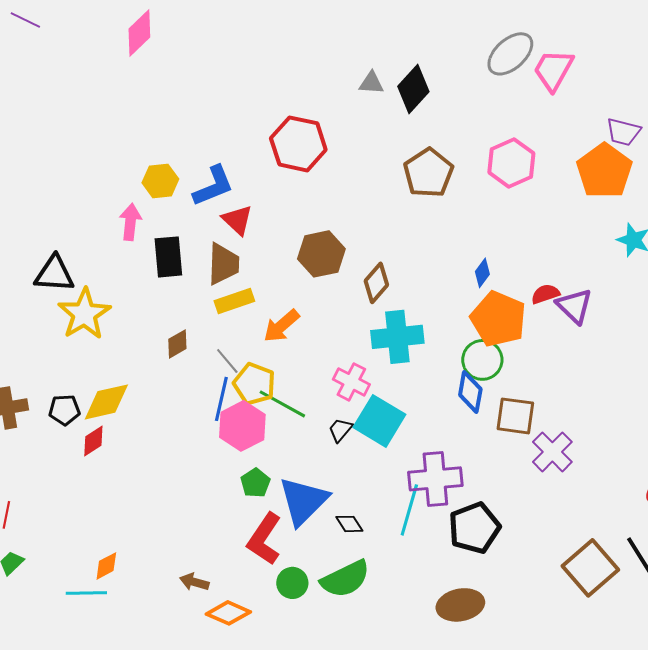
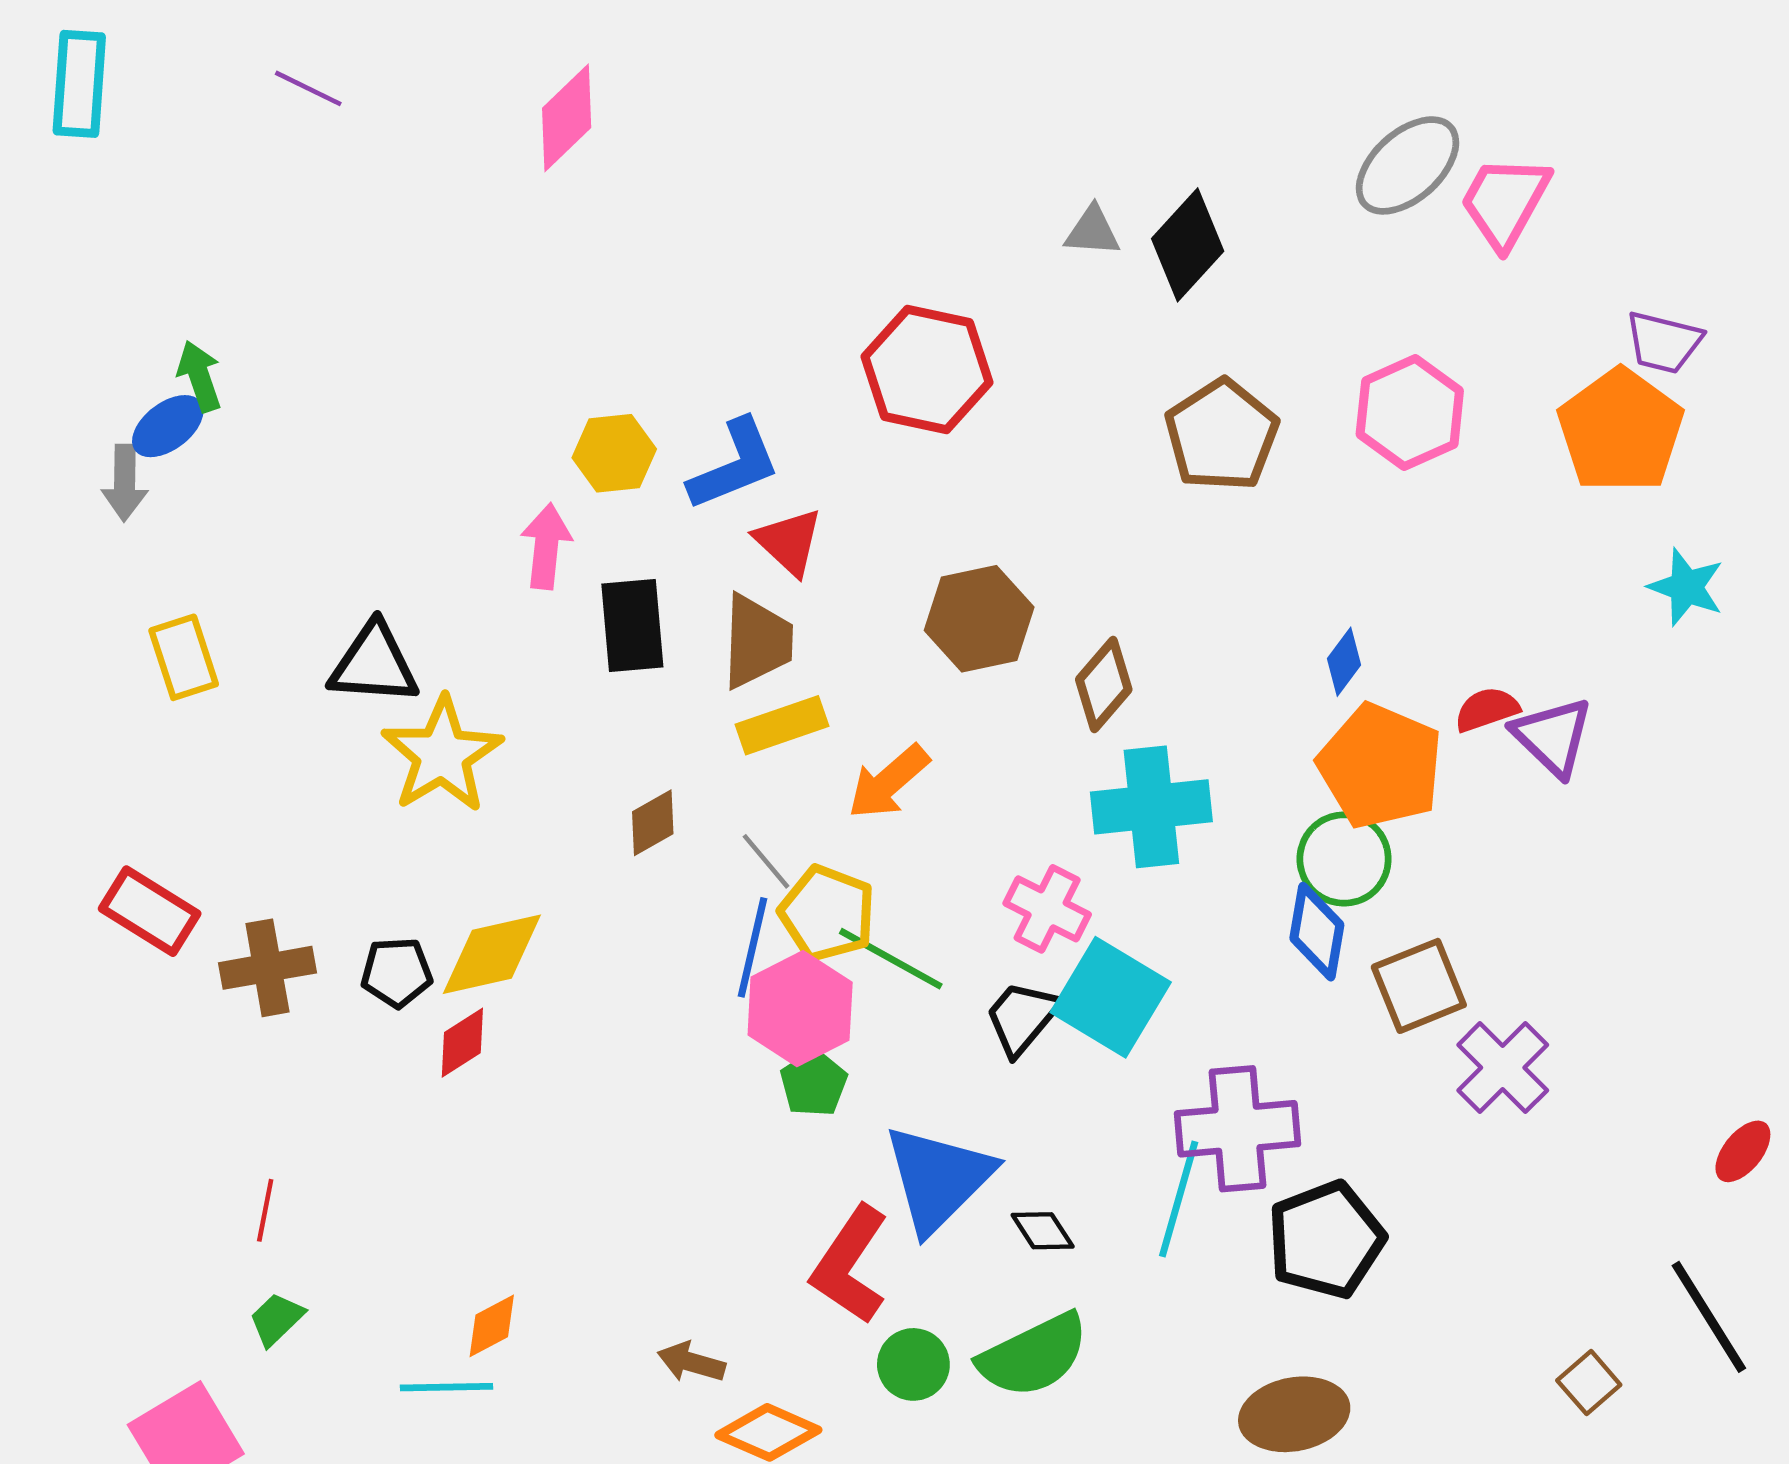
brown square: (515, 416) -> (1419, 986), turned -30
black trapezoid: (340, 430) -> (1022, 1018), size x1.4
green pentagon: (255, 483) -> (814, 1083), moved
brown square: (590, 568) -> (1589, 1383), moved, size x0.5

